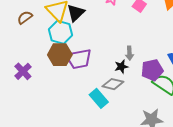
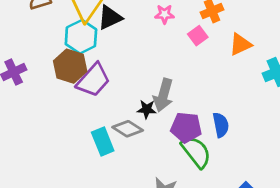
gray arrow: (129, 53) -> (163, 95), size x1.6
purple trapezoid: (79, 59) -> (93, 80), turned -56

